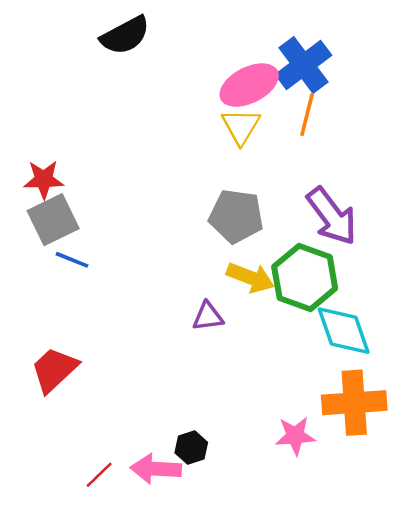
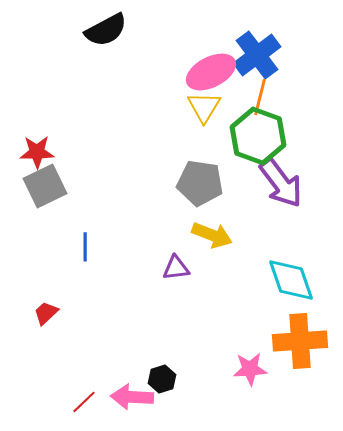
blue line: (72, 260) -> (85, 247), moved, turned 68
green hexagon: (305, 278) -> (258, 136), moved
red trapezoid: (54, 370) -> (46, 313), size x0.6

